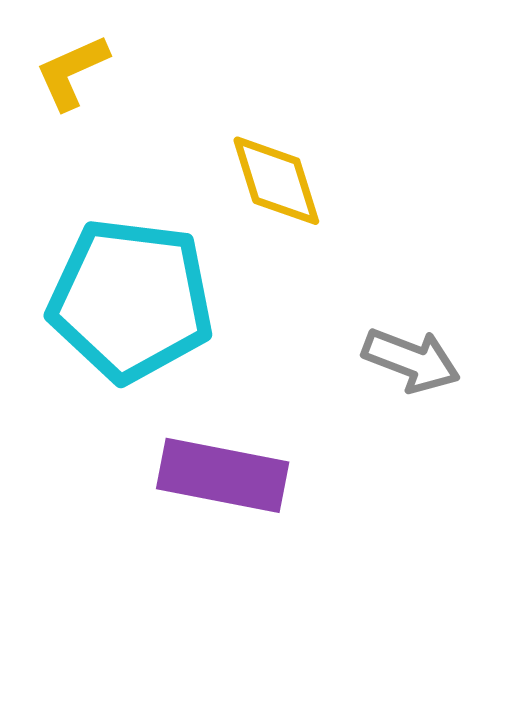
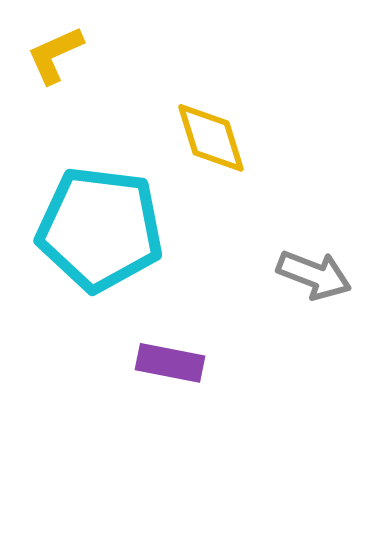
purple rectangle: (223, 475) -> (170, 363), size x0.7

